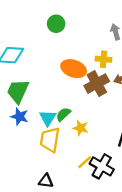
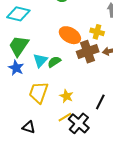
green semicircle: (63, 114) -> (54, 62), moved
cyan triangle: (48, 118) -> (40, 60), moved
yellow star: (81, 128) -> (66, 96), moved

